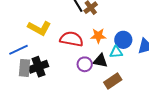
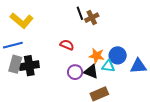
yellow L-shape: (39, 28) -> (22, 20), moved
orange star: (98, 36) -> (97, 56), moved
red semicircle: (71, 39) -> (67, 45), size x0.6

